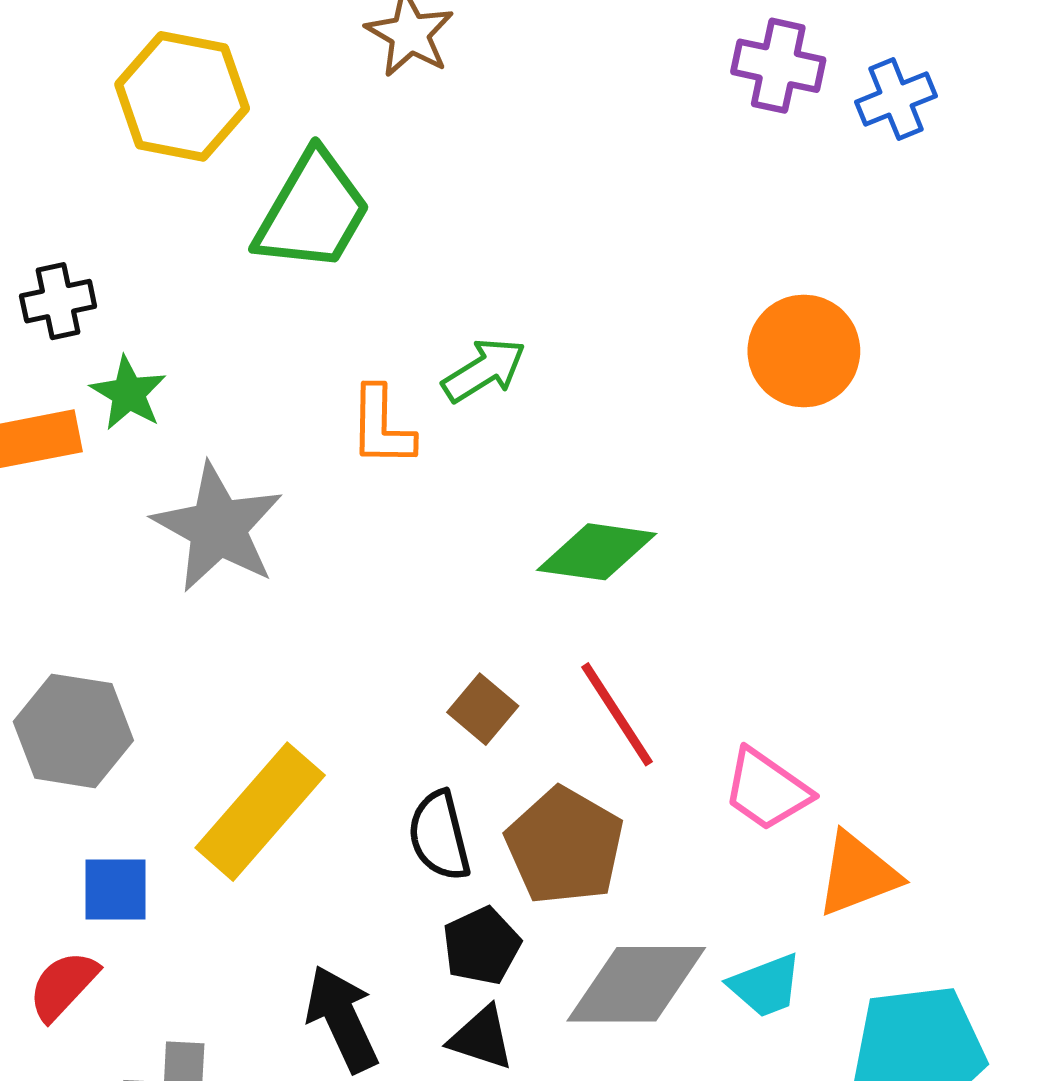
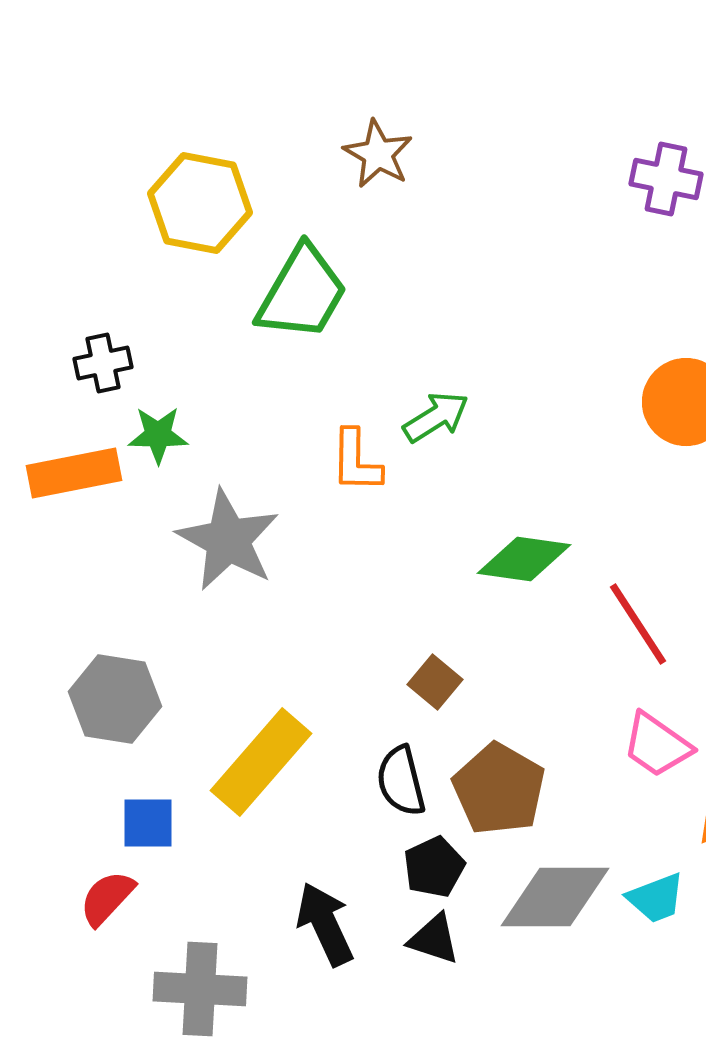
green star: (128, 393) -> (158, 435), turned -30
red line: (617, 714) -> (638, 624), moved

